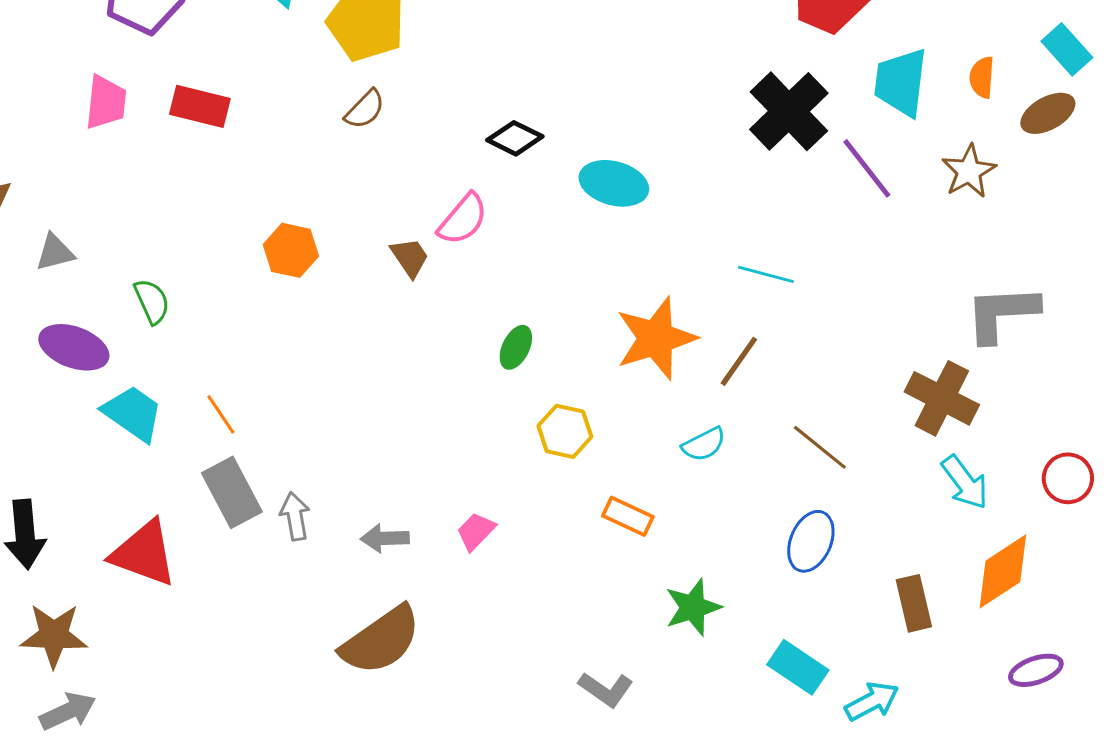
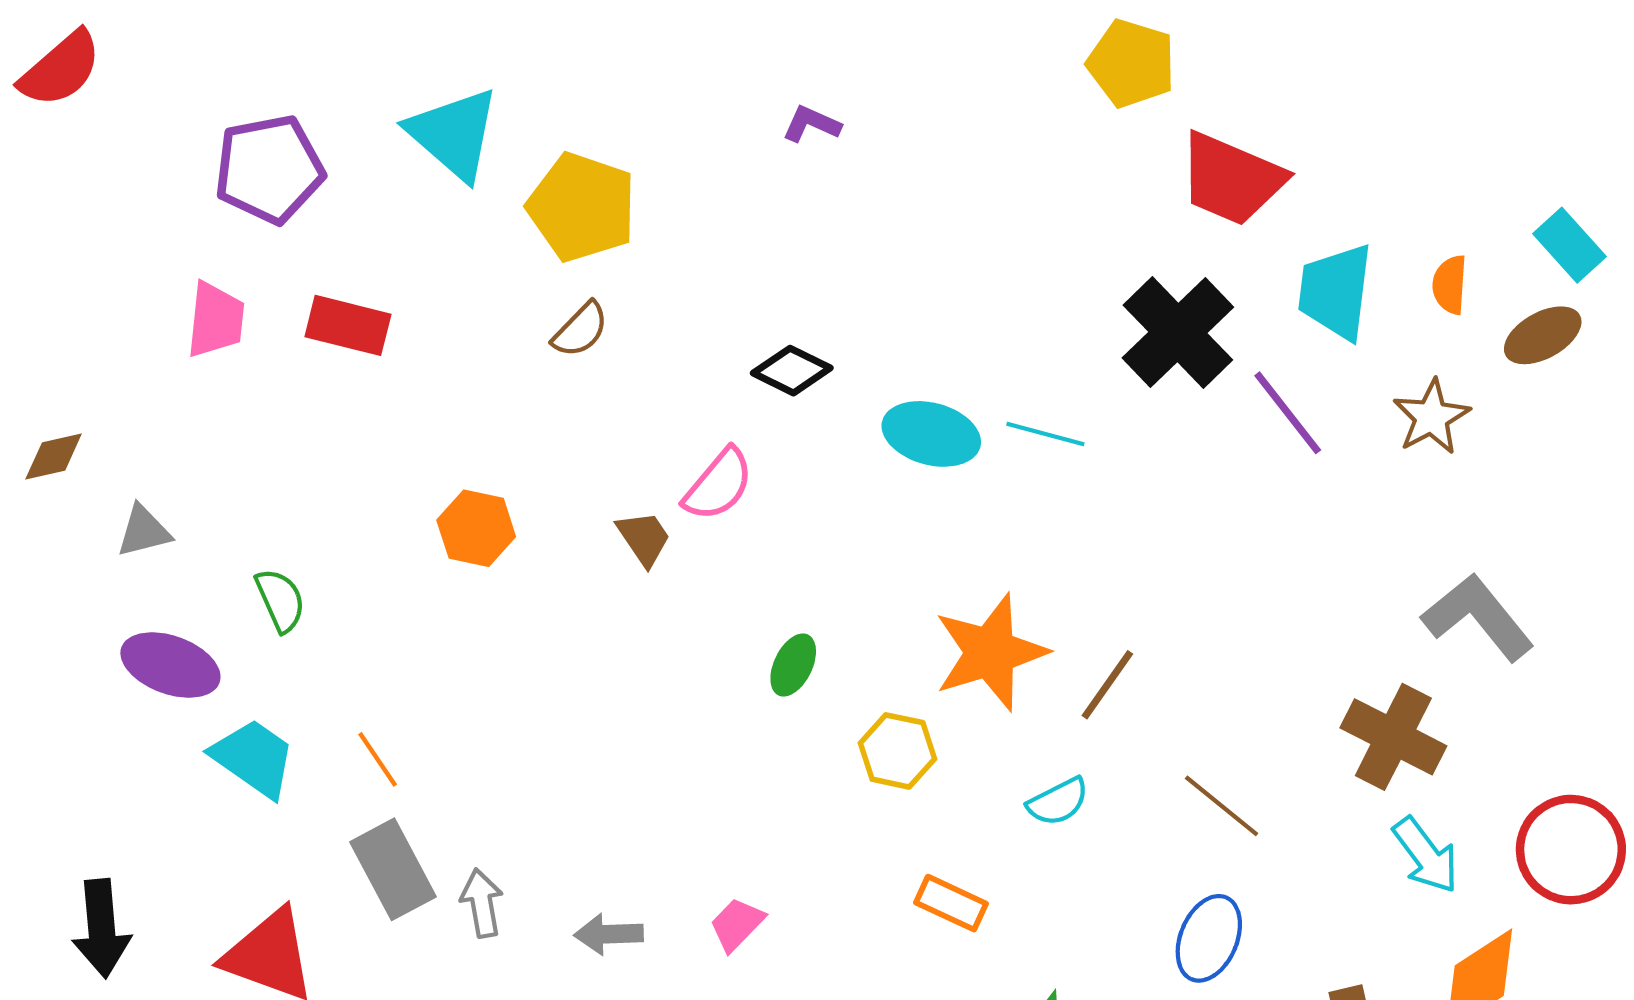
cyan line: (766, 274) -> (1045, 434), moved
gray L-shape: (1002, 313) -> (1478, 617), turned 54
yellow hexagon: (565, 431) -> (897, 751), moved
red circle: (1068, 478) -> (1571, 850), size x1.5

